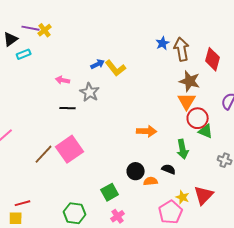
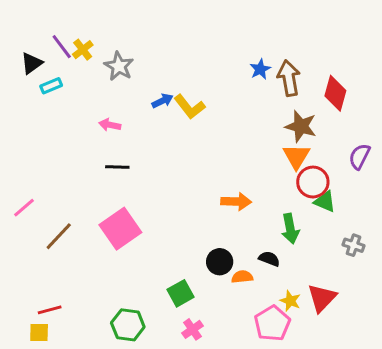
purple line: (31, 28) -> (62, 47), turned 42
gray star: (90, 92) -> (119, 66), moved
brown line: (44, 154) -> (59, 236), moved

